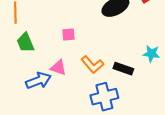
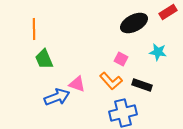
pink square: (68, 35) -> (121, 59), moved, turned 32
cyan star: (151, 54) -> (158, 52), moved

